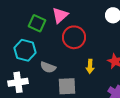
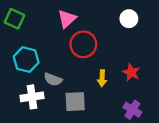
green square: (37, 23) -> (14, 19), moved
white cross: (18, 82) -> (32, 97), moved

